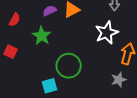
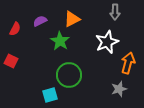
purple semicircle: (50, 11) -> (40, 21), moved
green star: (42, 36) -> (60, 41), moved

